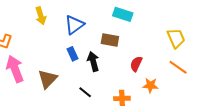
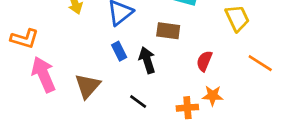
yellow trapezoid: (176, 38) -> (237, 18), moved
orange star: (150, 85) -> (213, 96), moved

